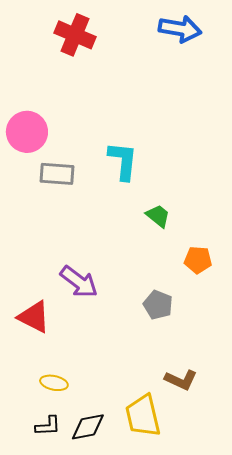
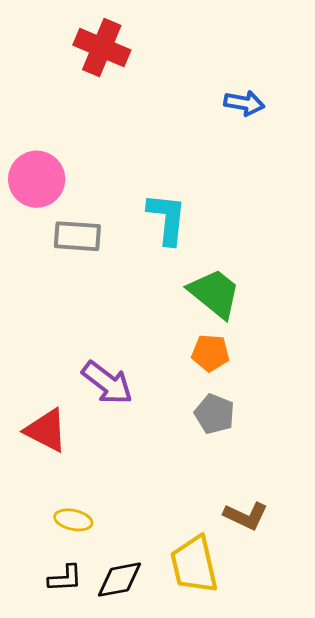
blue arrow: (180, 29) -> (244, 103), moved, size x0.7
green trapezoid: (158, 216) -> (214, 293), size x1.6
orange pentagon: (198, 260) -> (210, 353), moved

